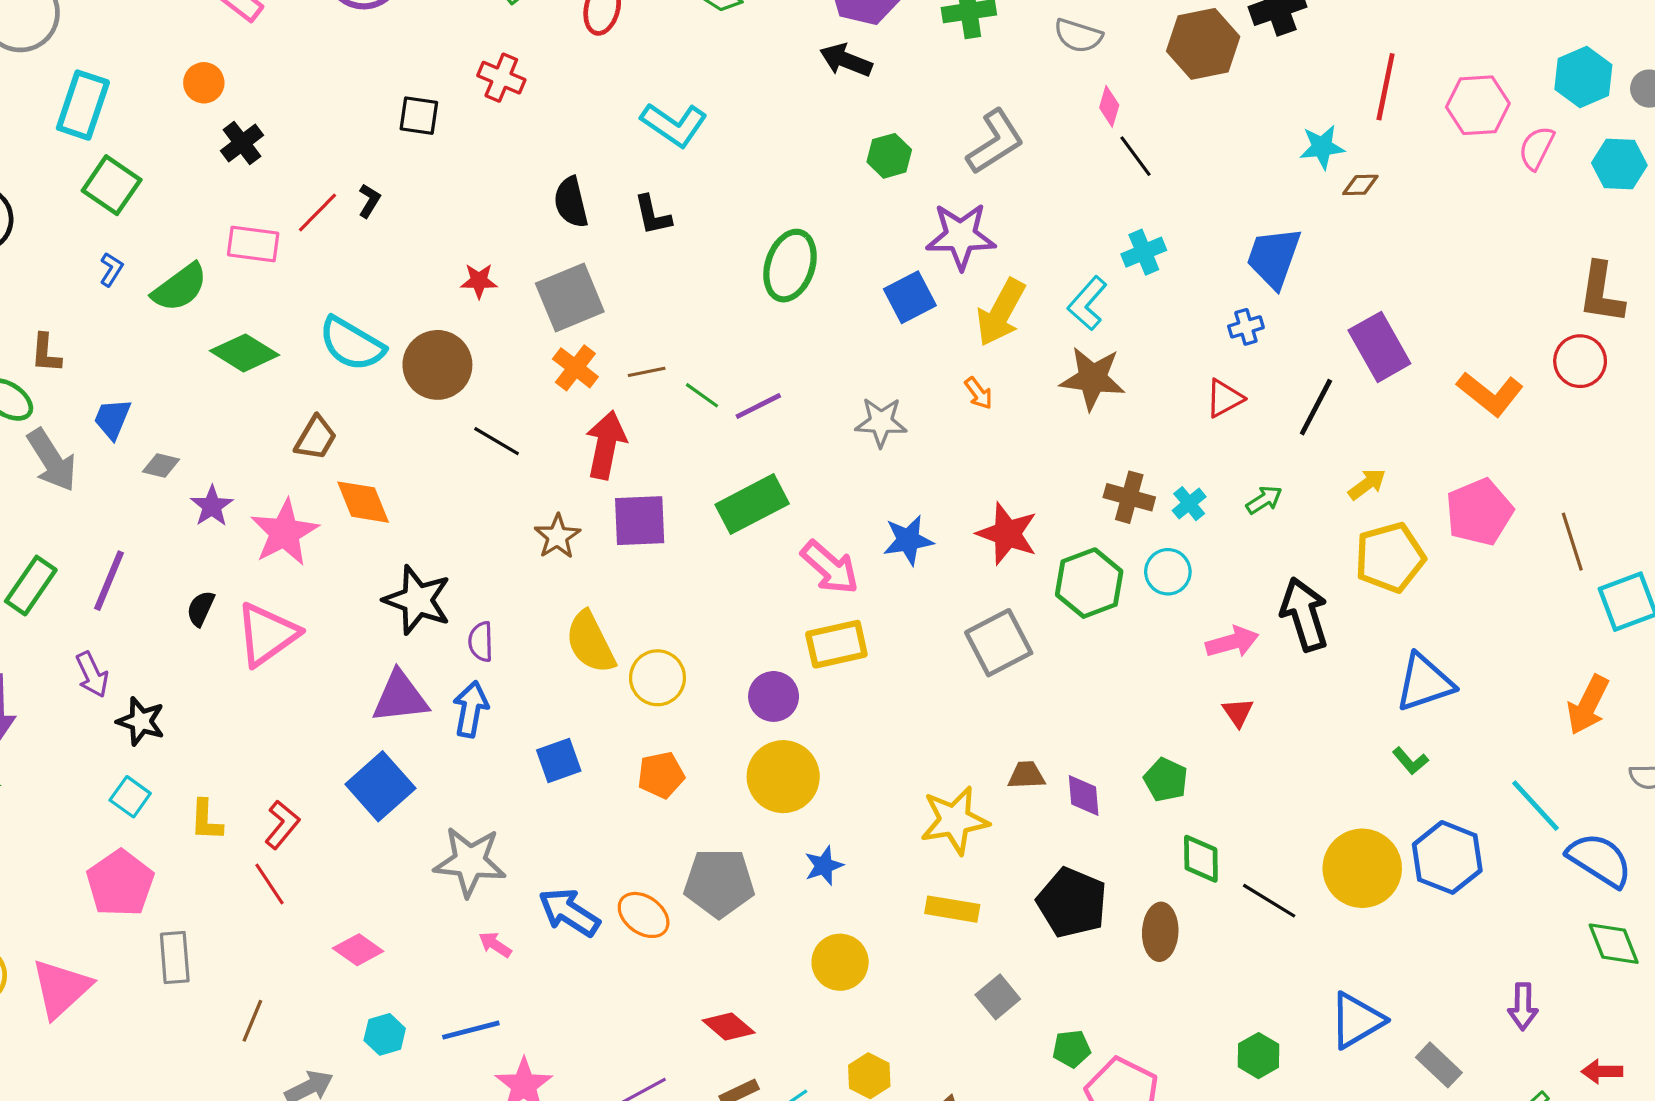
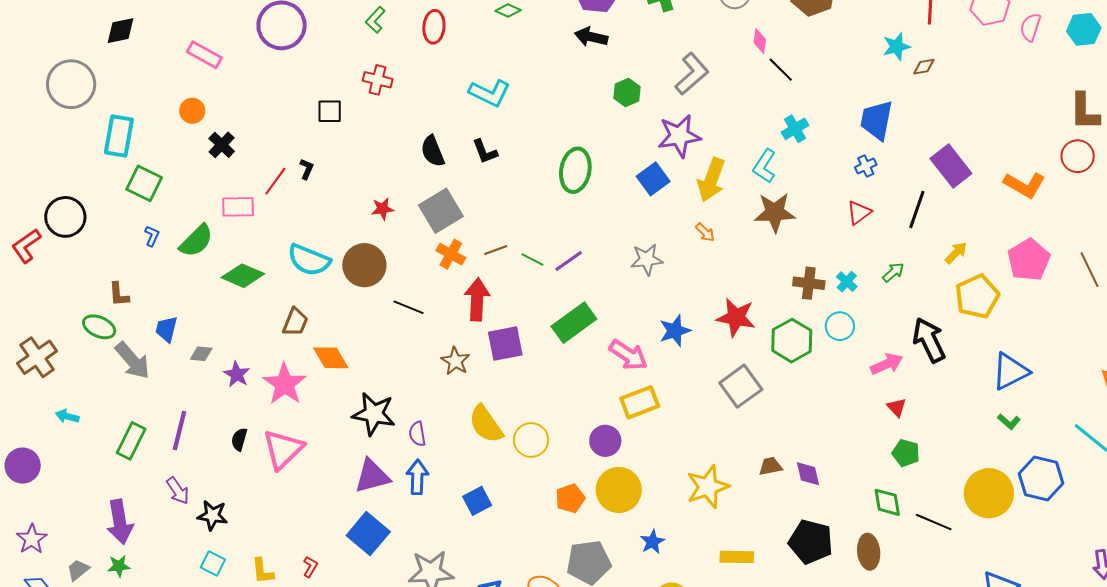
orange pentagon: (661, 775) -> (570, 498), moved
green pentagon: (1166, 780) -> (906, 453), moved
yellow star: (954, 820) -> (708, 487), moved
red L-shape: (282, 825) -> (310, 567), size x0.7

